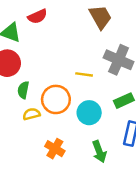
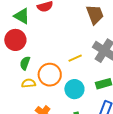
yellow line: (84, 74) -> (75, 58), turned -40

